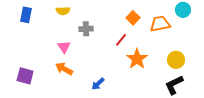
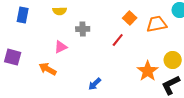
pink triangle: (64, 47) -> (61, 47), turned 40
orange star: (137, 59) -> (148, 71), moved
orange arrow: (64, 69) -> (48, 69), moved
purple square: (25, 76) -> (13, 57), moved

